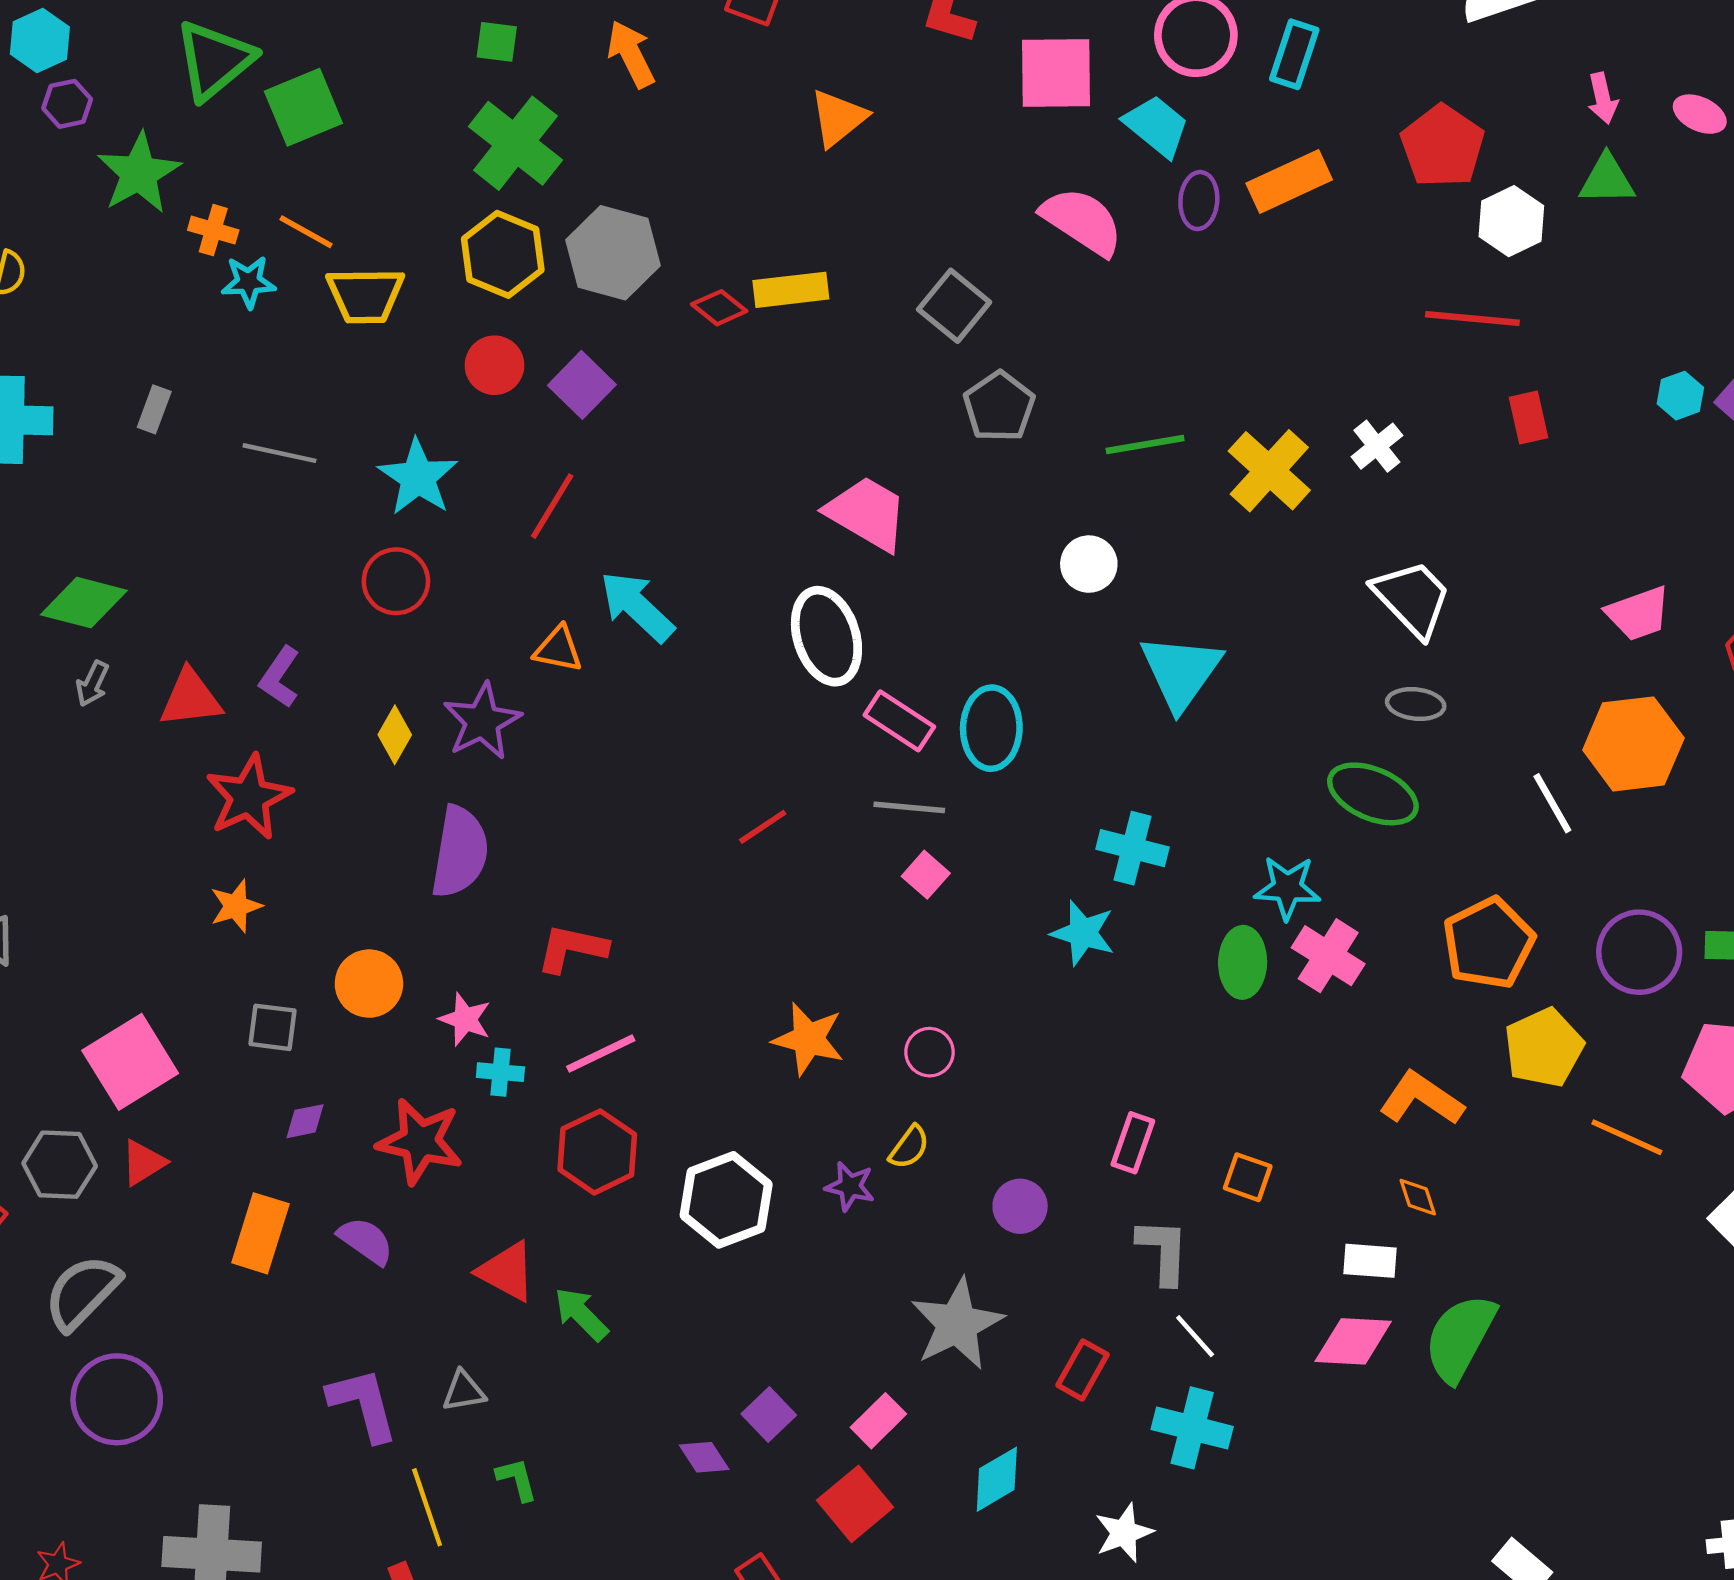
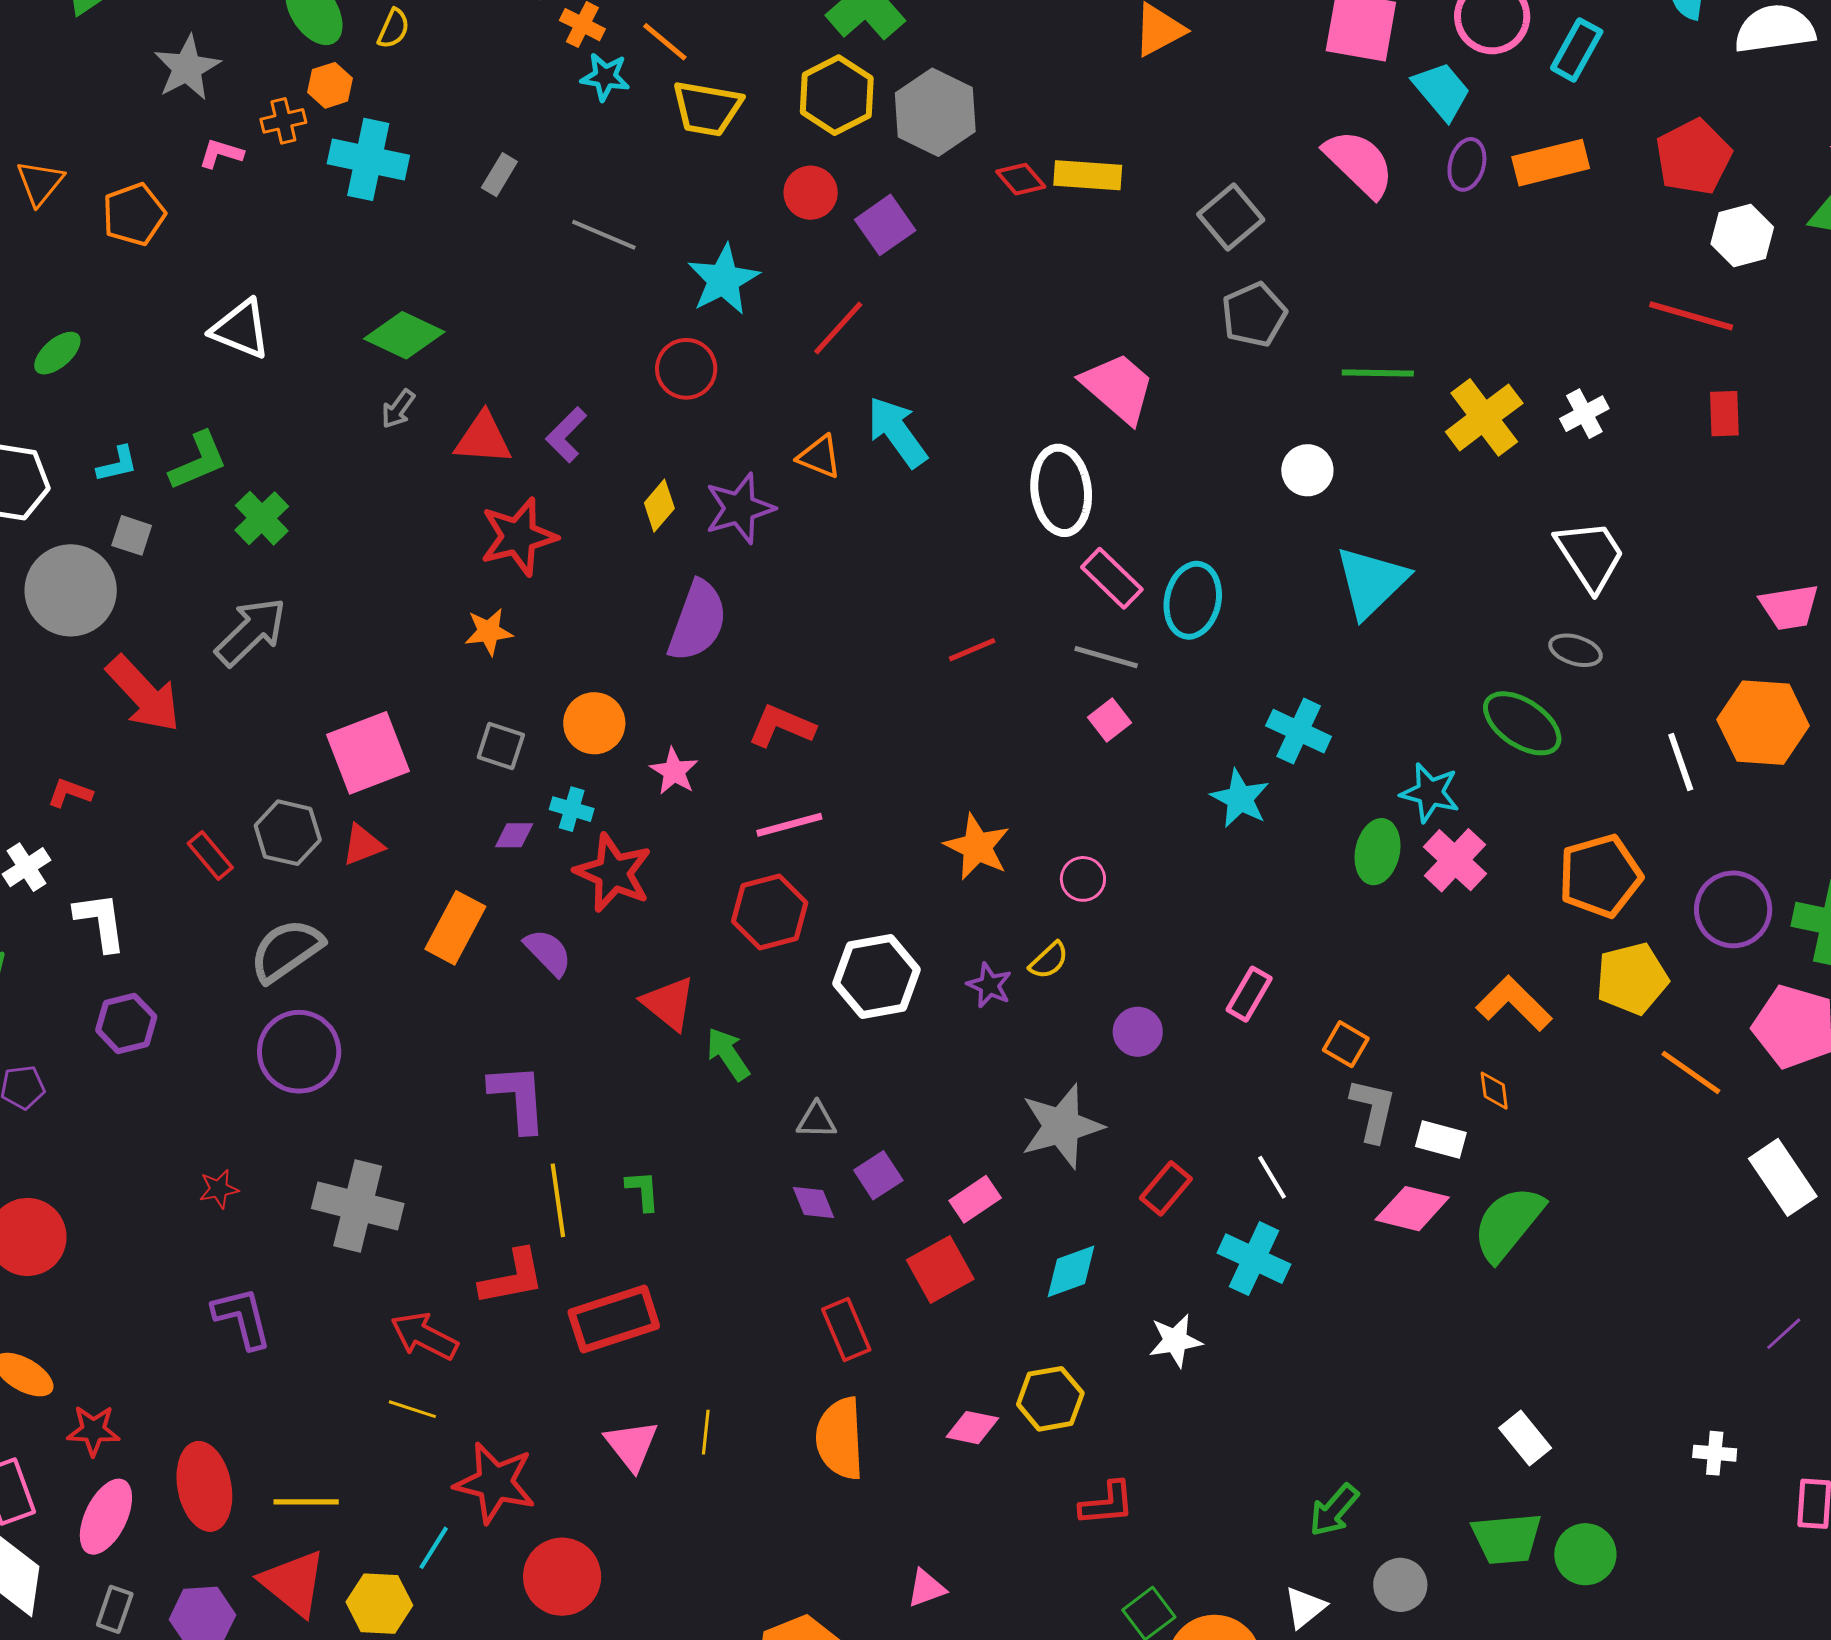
cyan cross: (500, 1072) -> (572, 809), moved
gray L-shape: (1163, 1251) -> (1373, 1110), moved
gray triangle: (464, 1391) -> (817, 1120), moved

